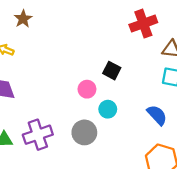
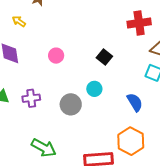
pink circle: (87, 89) -> (56, 56), moved
purple cross: (38, 135) -> (31, 98), size x0.7

